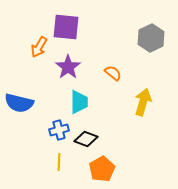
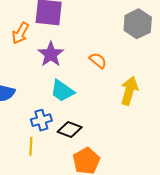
cyan trapezoid: (79, 102) -> (62, 91), turned 125
yellow line: (59, 162) -> (31, 146), moved

